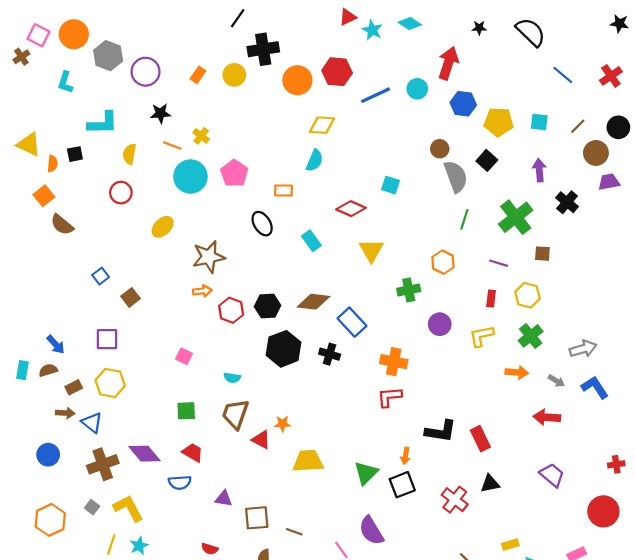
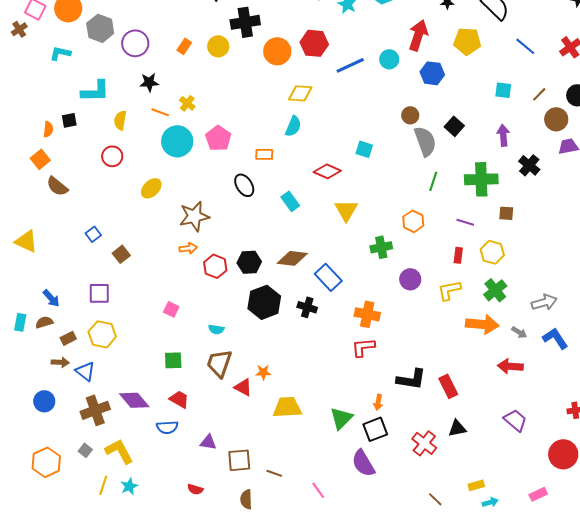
cyan L-shape: (65, 82) -> (60, 53), turned 85
yellow pentagon: (499, 122) -> (467, 41), moved
yellow triangle: (29, 144) -> (26, 241), moved
green cross: (516, 217) -> (481, 179), turned 36
orange arrow: (517, 372) -> (482, 324), size x1.5
purple semicircle: (371, 531) -> (363, 463), moved

